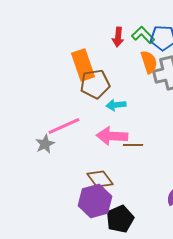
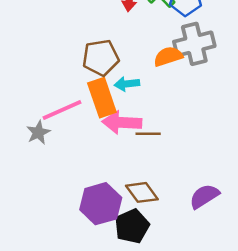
orange semicircle: (149, 62) -> (168, 56), moved, turned -90
orange rectangle: (83, 65) -> (102, 98), moved
brown diamond: (100, 179) -> (142, 192), moved

